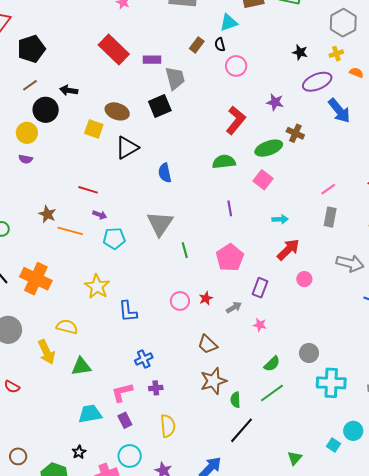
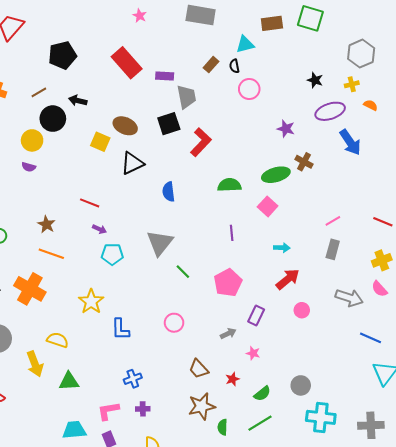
black pentagon: (31, 49) -> (62, 55), moved
red L-shape: (236, 120) -> (201, 142), moved
orange line: (70, 231) -> (51, 254), moved
green line: (185, 250) -> (183, 272), turned -35
red star: (206, 298) -> (232, 379), moved

